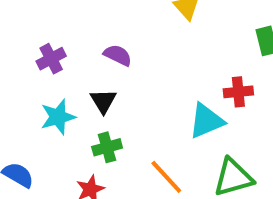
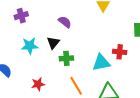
purple cross: (51, 59) -> (21, 16), moved
green cross: (107, 147) -> (66, 58), moved

